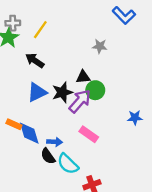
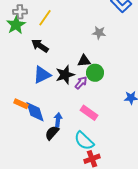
purple arrow: (80, 101) -> (81, 83), size x0.6
blue arrow: (55, 142) -> (58, 120), turned -88
black semicircle: (48, 156) -> (52, 133), turned 77
cyan semicircle: (68, 164) -> (84, 141), moved

